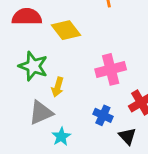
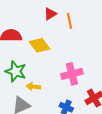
yellow arrow: (58, 87) -> (33, 87), turned 80

